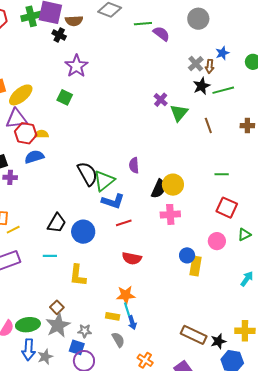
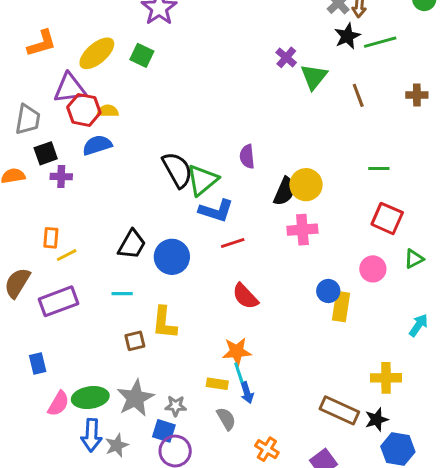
yellow ellipse: (21, 95) -> (97, 53), moved
red semicircle: (132, 258) -> (245, 296), turned 36
brown square: (57, 307) -> (135, 341), moved, turned 32
yellow cross: (245, 331) -> (386, 378), moved

